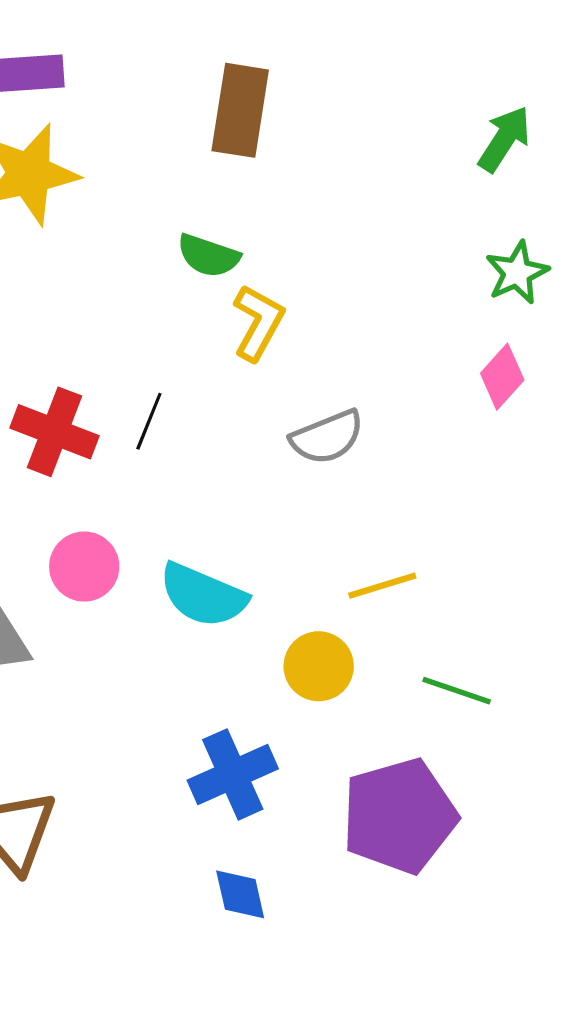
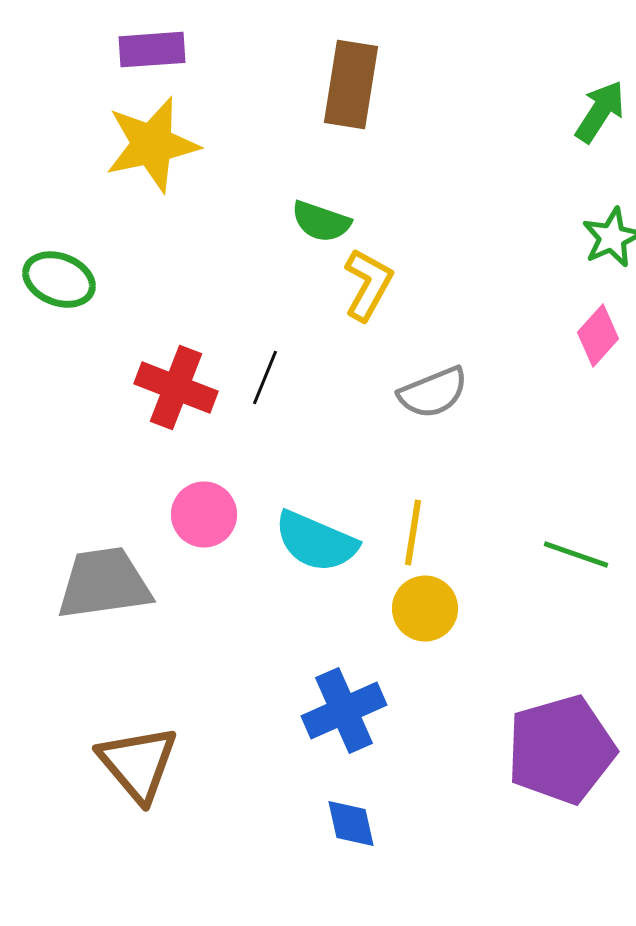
yellow line: (382, 586) -> (413, 533), moved, turned -64
green line: (457, 691) -> (576, 555), moved
purple pentagon: (399, 816) -> (561, 750), moved

